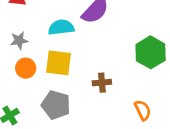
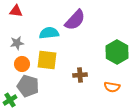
gray pentagon: (56, 105) -> (28, 86), moved
orange semicircle: (143, 110) -> (112, 87), moved, turned 126

